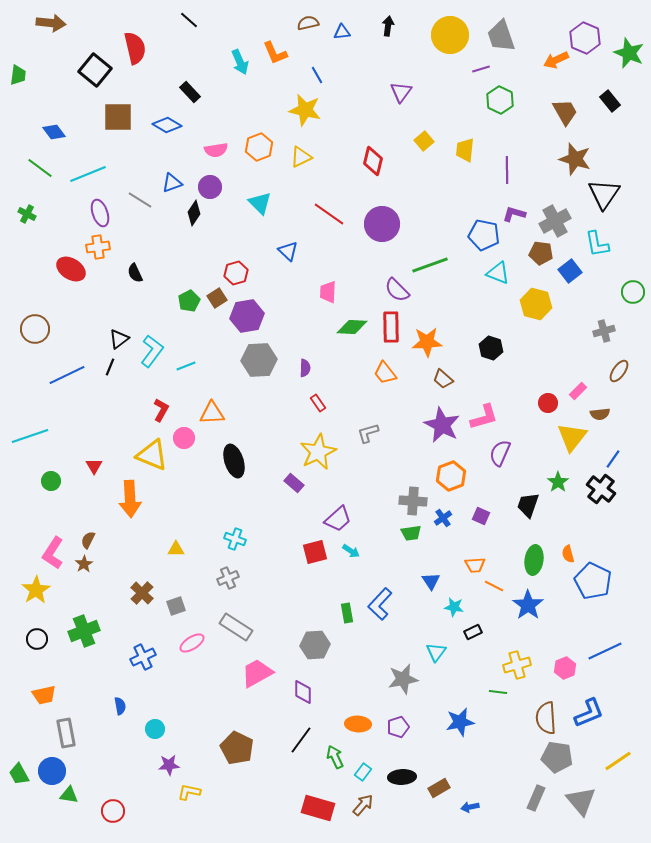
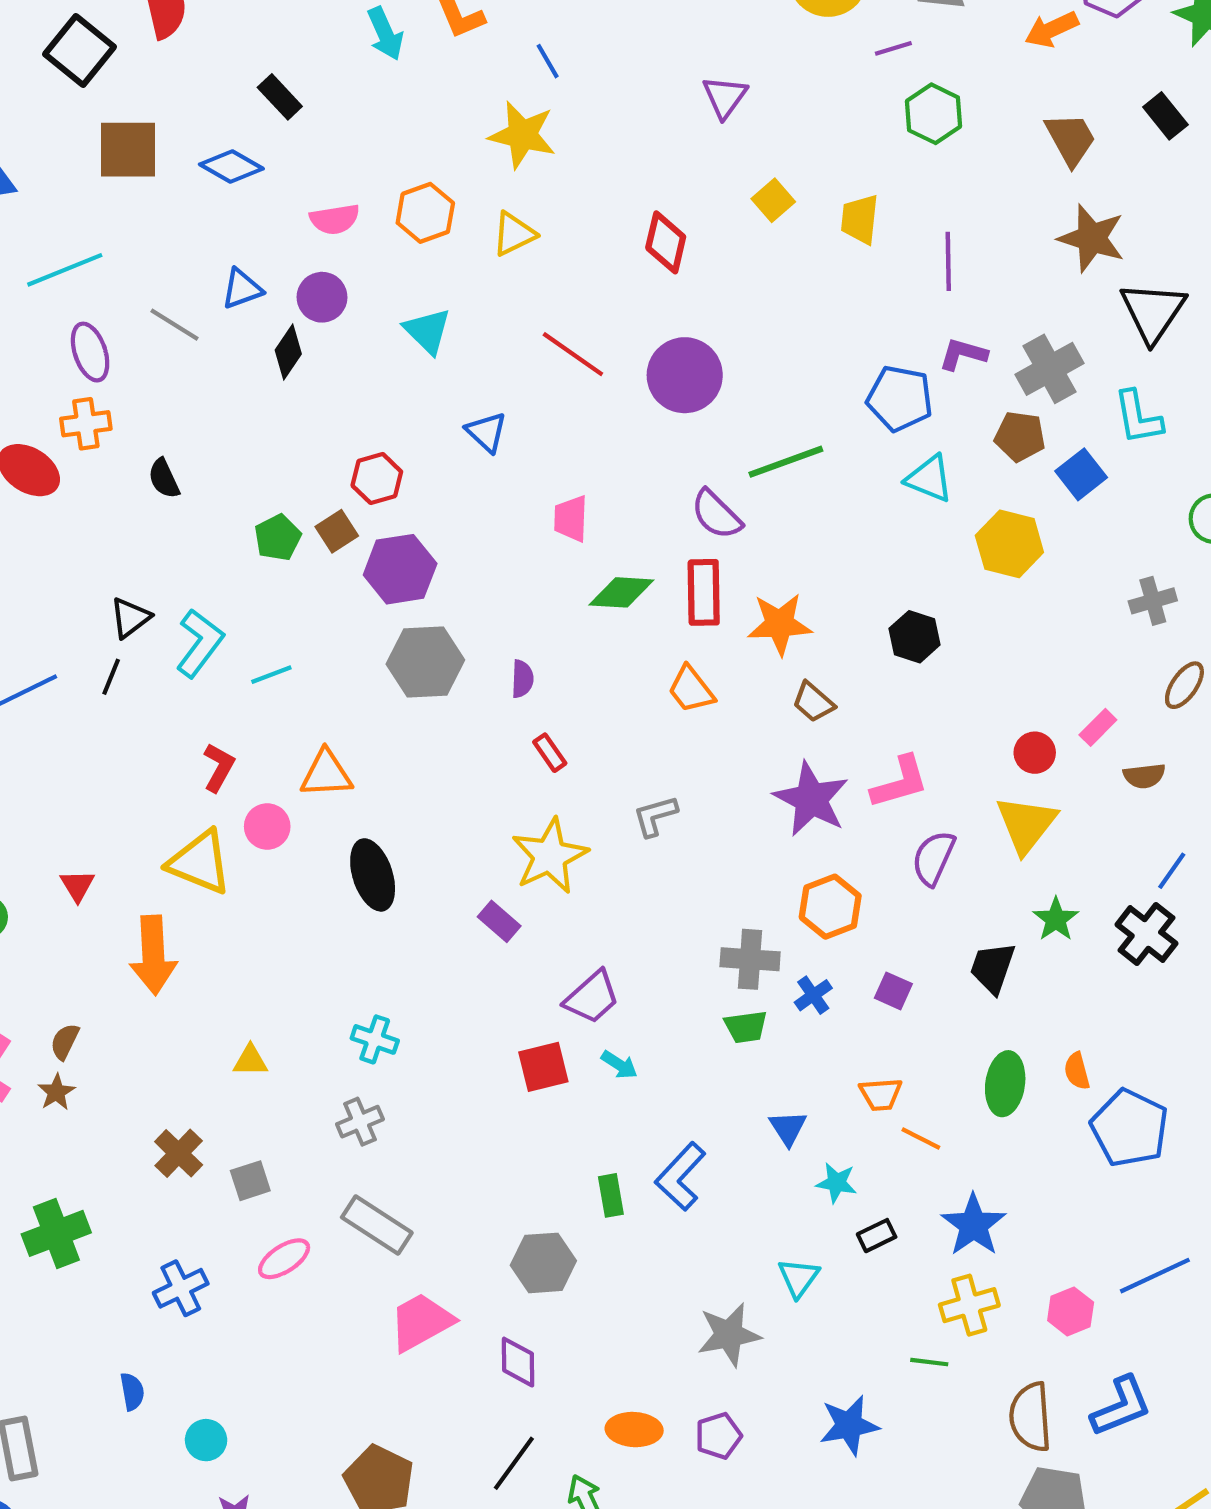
yellow triangle: (572, 437) -> (1026, 824), moved
blue star: (528, 605) -> (974, 1225), moved

